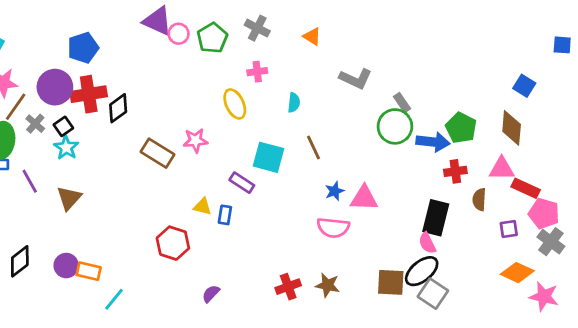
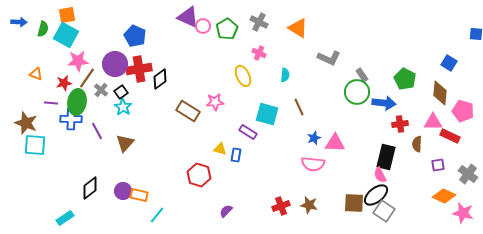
orange triangle: (312, 37) -> (298, 28), size x1.5
blue pentagon: (83, 48) -> (135, 36), turned -30
pink cross: (257, 72) -> (259, 53), turned 32
green pentagon: (461, 128) -> (405, 79), moved
pink pentagon: (544, 214) -> (463, 111), moved

